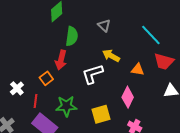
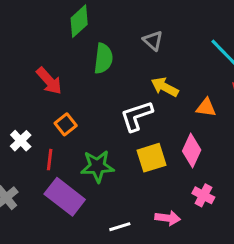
red arrow: (61, 60) -> (49, 81), moved, turned -54
yellow square: (101, 114) -> (151, 158), moved

